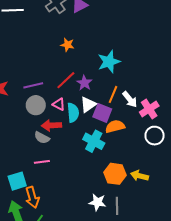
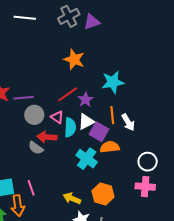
orange star: (67, 45) -> (74, 59), size x1.5
purple line: (33, 85) -> (24, 98), moved
orange line: (113, 94) -> (112, 115), turned -36
pink cross: (149, 109) -> (145, 187), moved, turned 30
pink line: (42, 162) -> (31, 188), moved, turned 70
yellow arrow: (139, 176) -> (72, 198), moved

